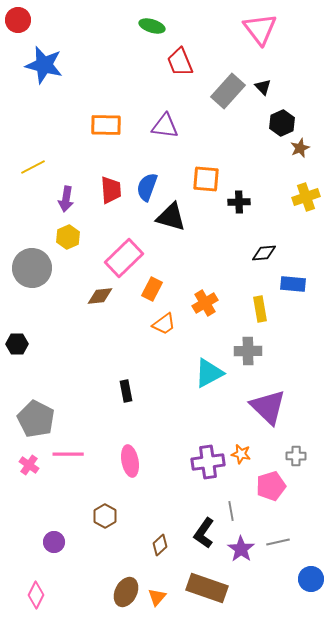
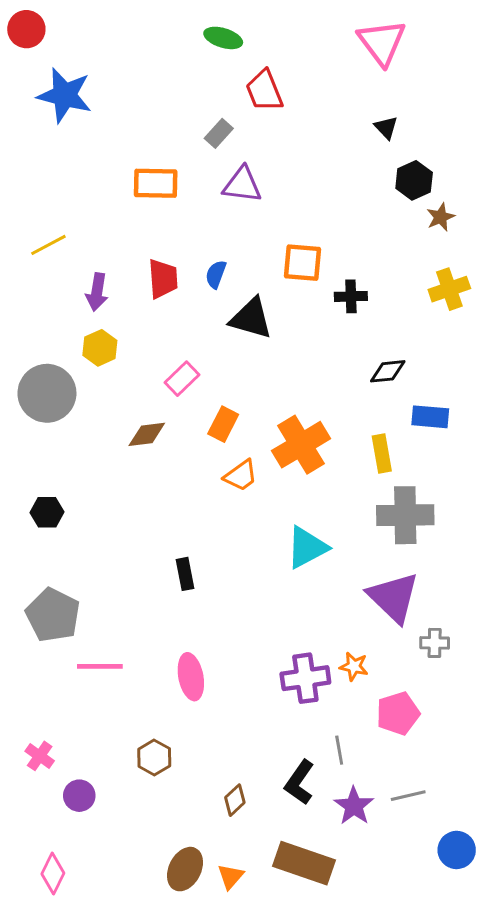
gray rectangle: (228, 91) -> (219, 133), moved, size x0.6
blue semicircle: (147, 187) -> (216, 274), size x0.7
pink rectangle: (124, 258) -> (182, 379), size x0.6
orange cross: (205, 303) -> (301, 445), size x1.5
black hexagon: (17, 344) -> (47, 512), moved
gray cross: (248, 351) -> (405, 515), moved, size x1.4
gray cross: (296, 456) -> (435, 643), moved
pink cross: (29, 465) -> (40, 756), moved

